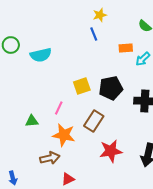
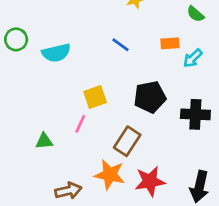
blue line: (94, 34) -> (120, 45), moved, turned -32
yellow square: (82, 86) -> (95, 97), moved
orange star: (64, 135) -> (110, 175), moved

